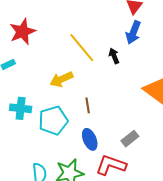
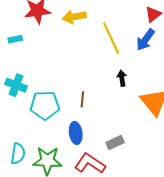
yellow line: (82, 48) -> (111, 38), moved
black arrow: (114, 56) -> (122, 78), moved
yellow arrow: (61, 79) -> (74, 17), moved

